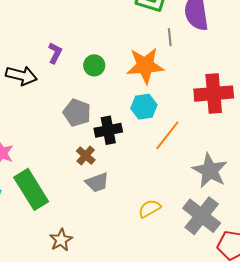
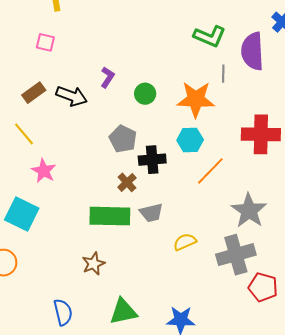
gray trapezoid: (97, 182) -> (151, 213), moved
green rectangle: (31, 189) -> (110, 216), moved, turned -63
gray cross: (202, 216) -> (236, 255), turned 30

